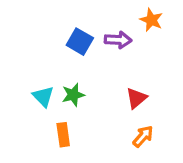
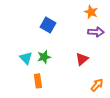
purple arrow: (118, 40) -> (96, 32), moved
orange arrow: (143, 136) -> (97, 85), moved

